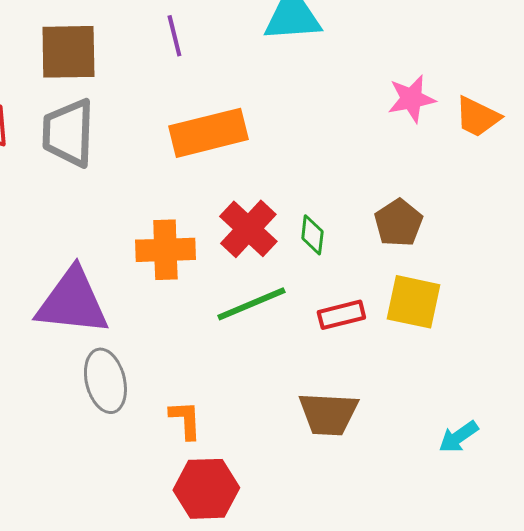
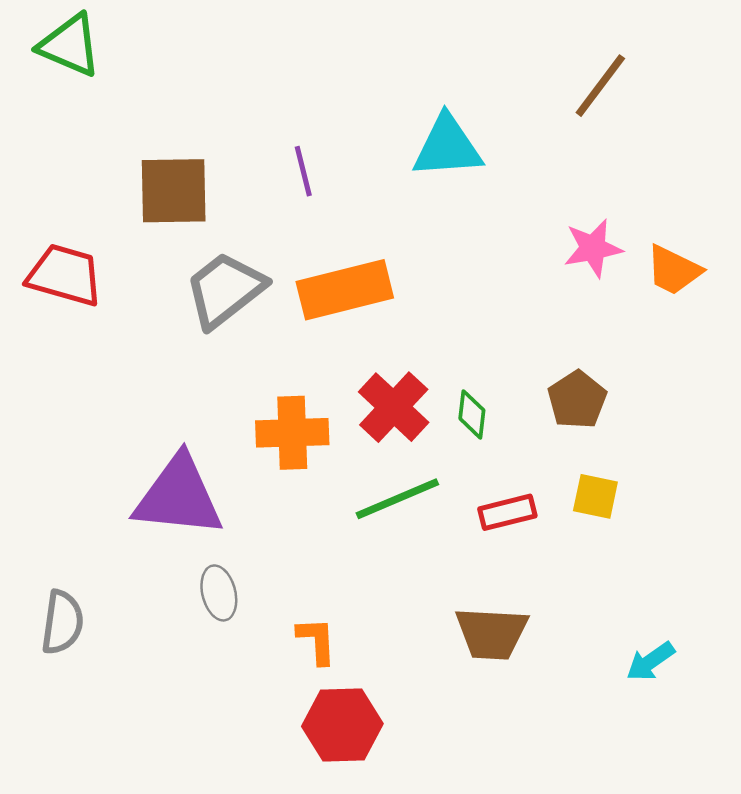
gray trapezoid: (68, 133) -> (225, 290), moved, turned 50
yellow square: (413, 302) -> (595, 496), size x0.7
gray ellipse: (105, 381) -> (219, 593), size x0.7

